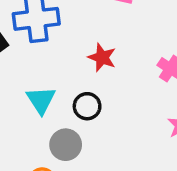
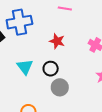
gray circle: (66, 145) -> (60, 87), moved

